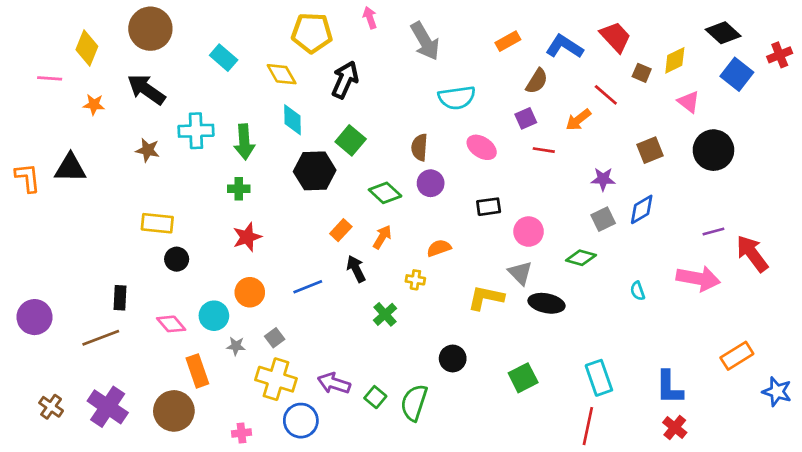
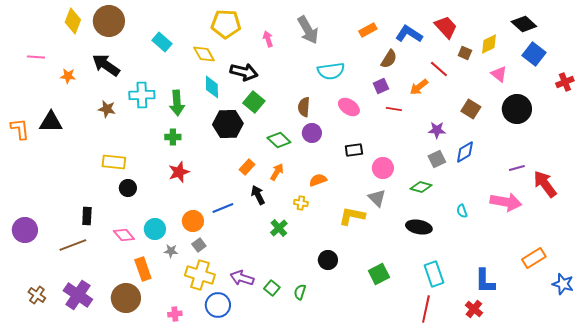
pink arrow: (370, 18) -> (268, 39), moved
yellow diamond: (87, 48) -> (73, 21), moved
red cross: (780, 55) -> (565, 82), moved
black arrow: (345, 80) -> (244, 72), moved, turned 80
brown square: (650, 150) -> (471, 109), turned -36
orange circle: (250, 292) -> (193, 221), moved
black ellipse: (546, 303) -> (419, 227), moved
green semicircle: (414, 403) -> (300, 292), size x0.6
red cross: (675, 427) -> (474, 309), moved

